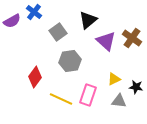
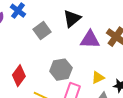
purple triangle: (106, 41) -> (90, 40), turned -40
gray hexagon: (70, 61) -> (61, 70), moved

